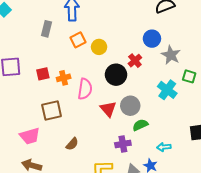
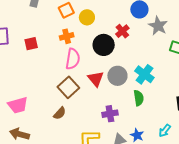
orange cross: (64, 78) -> (67, 36), moved
cyan cross: (167, 90) -> (144, 74), moved
brown square: (52, 111) -> (68, 87), moved, turned -30
green semicircle: (140, 125) -> (139, 98), moved, turned 105
cyan arrow: (164, 147) -> (165, 131), moved, turned -48

